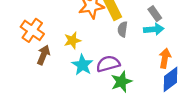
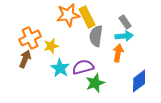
gray semicircle: (123, 29) -> (96, 36), size x1.5
orange cross: (32, 30) -> (30, 38), moved, turned 30
orange arrow: (165, 58) -> (118, 53), moved

